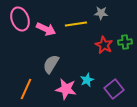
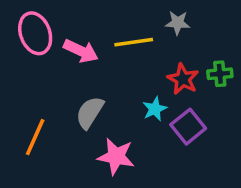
cyan star: (87, 80) -> (155, 109), moved
orange line: (26, 89) -> (35, 137), moved
purple square: (114, 89) -> (188, 127), moved

